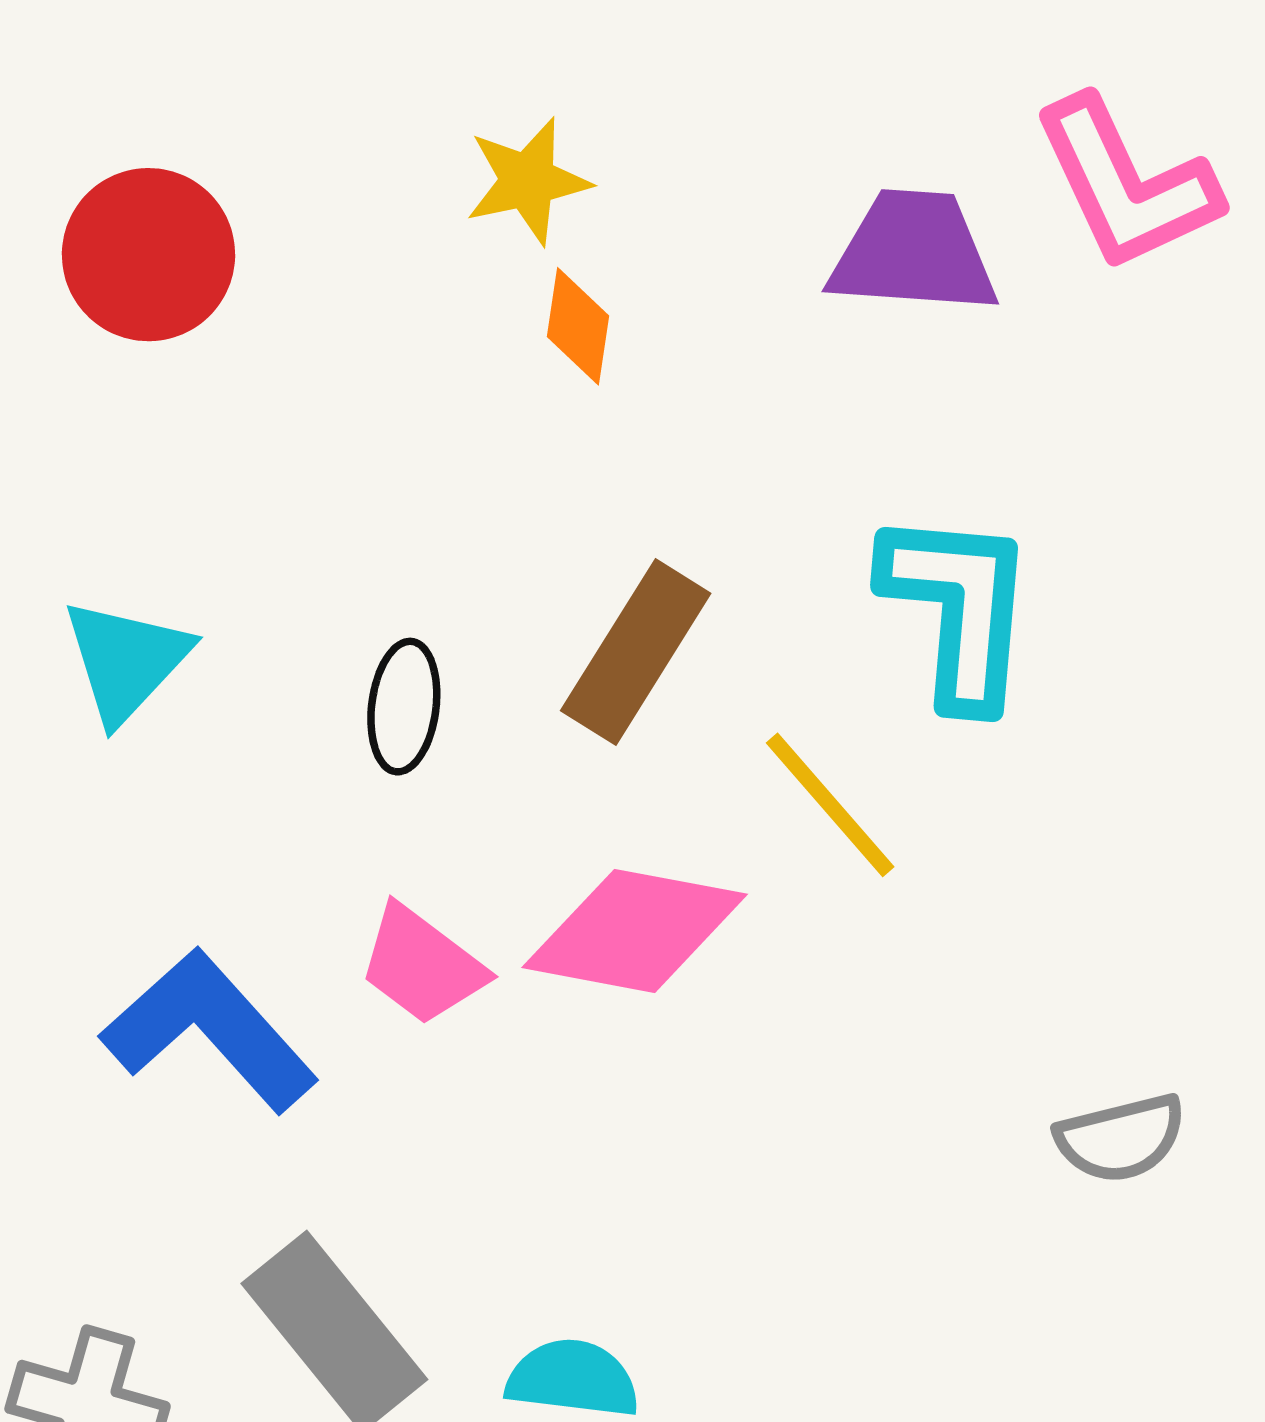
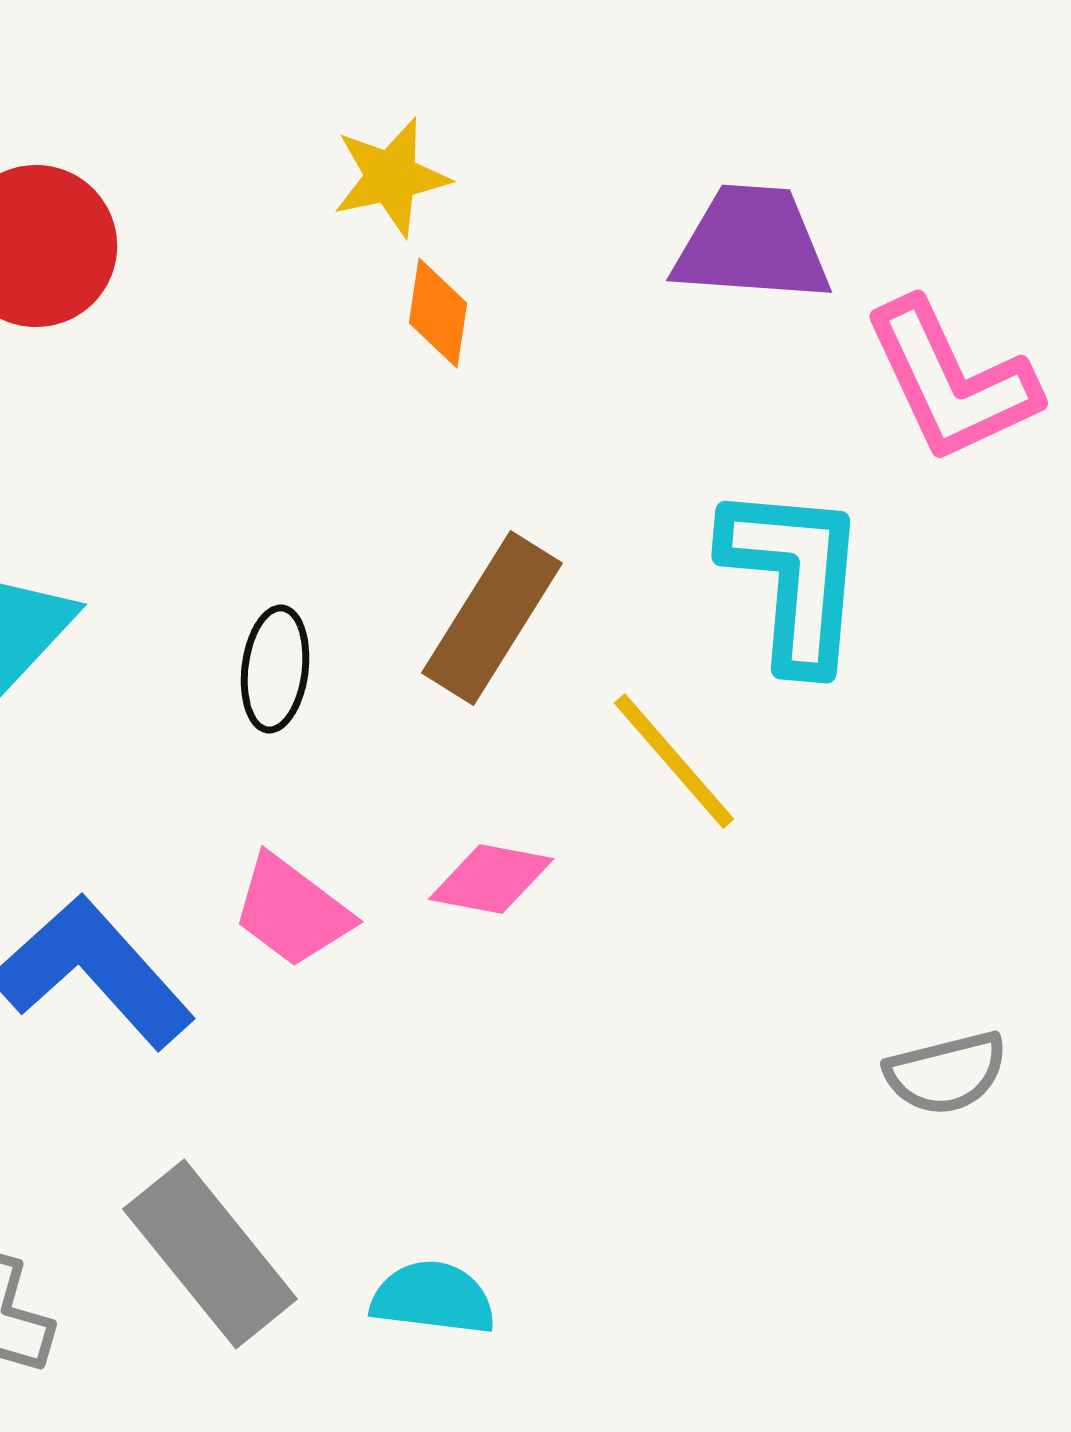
pink L-shape: (1126, 184) -> (951, 381), moved
pink diamond: (635, 931) -> (491, 879), size x0.6

